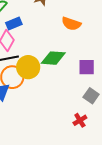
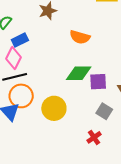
green diamond: (53, 58) -> (79, 73), moved
yellow circle: (28, 67) -> (54, 108), moved

